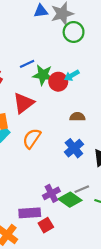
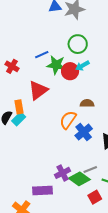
green circle: (74, 32) -> (78, 44), moved
orange semicircle: (32, 138) -> (68, 120), moved
red square: (46, 225) -> (95, 197), moved

